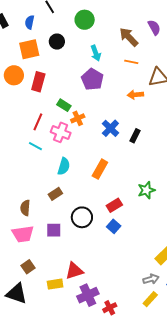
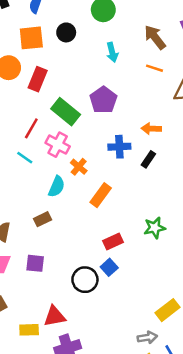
purple pentagon: (92, 79) -> (103, 100), moved
orange arrow: (135, 95) -> (151, 129), moved
green rectangle: (64, 105) -> (66, 112), size x1.6
orange cross: (78, 118) -> (79, 167), moved, turned -32
blue cross: (110, 128) -> (119, 147), turned 36
black circle: (82, 217) -> (85, 280), moved

